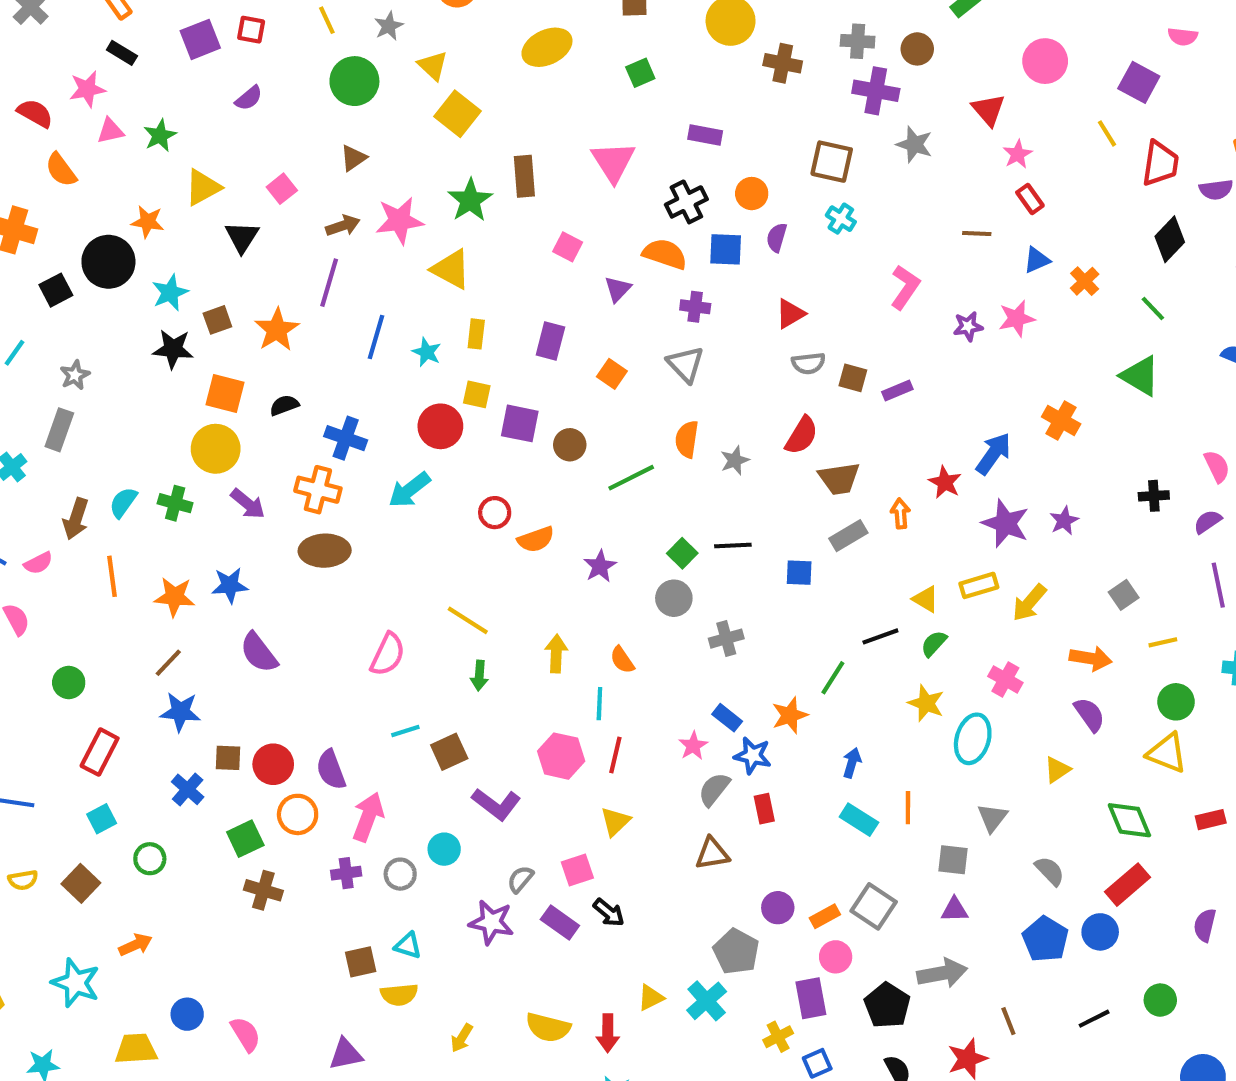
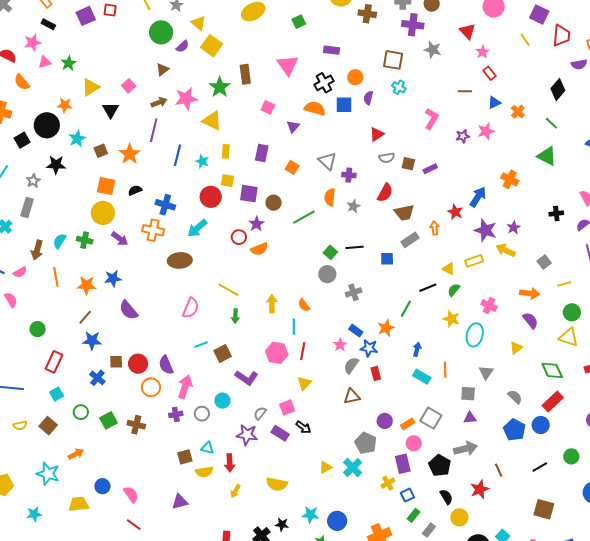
purple semicircle: (249, 98) -> (183, 46), moved
red trapezoid: (1160, 163) -> (561, 36), moved
purple cross: (695, 307) -> (349, 175), moved
black star: (173, 349) -> (56, 165), moved
brown ellipse: (325, 551) -> (180, 260), moved
purple star: (600, 566) -> (257, 224), moved
yellow arrow: (1029, 603) -> (506, 250), moved, turned 78
green square: (245, 839) -> (108, 420), moved
red arrow: (608, 1033) -> (230, 463), moved

